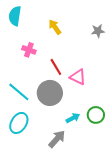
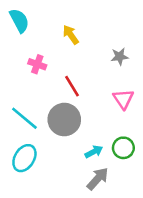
cyan semicircle: (15, 16) -> (19, 21), turned 144
gray star: (98, 31) -> (120, 57), moved
pink triangle: (78, 77) -> (123, 99), moved, turned 30
gray arrow: (57, 139) -> (98, 179), moved

